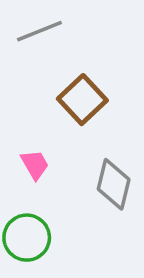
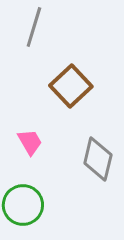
gray line: (39, 31) -> (34, 27), turned -51

